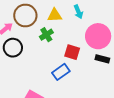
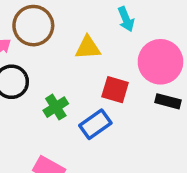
yellow triangle: (55, 15) -> (88, 48), moved
green cross: (46, 35) -> (56, 107), moved

